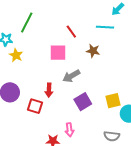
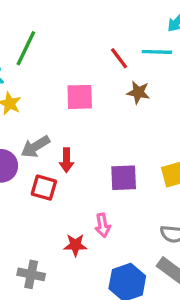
red line: (71, 32) -> (119, 58), moved
gray arrow: (71, 76) -> (35, 147), moved
purple square: (83, 102) -> (124, 178), turned 30

